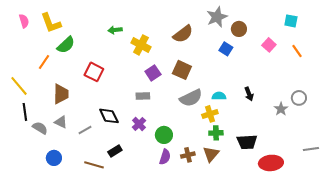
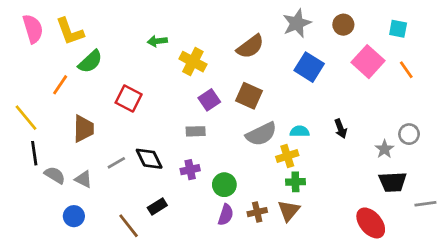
pink semicircle: (24, 21) -> (33, 29), size x1.5
brown circle: (239, 29) -> (343, 25), moved
pink square: (269, 45) -> (368, 62), size x1.6
blue square: (226, 49) -> (309, 67), size x1.5
gray triangle: (61, 122) -> (83, 179), moved
purple cross: (139, 124) -> (190, 170), turned 32
gray line: (85, 130) -> (116, 163), moved
black trapezoid: (247, 142) -> (393, 182), moved
red ellipse: (271, 163) -> (371, 223), turned 55
brown line: (94, 165) -> (129, 226), turned 36

